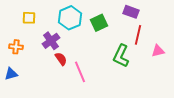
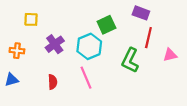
cyan hexagon: (70, 18) -> (89, 46), moved
red semicircle: (61, 59) -> (53, 82), moved, turned 32

